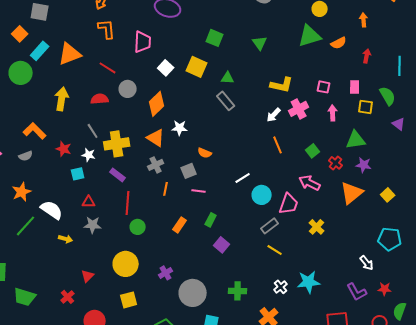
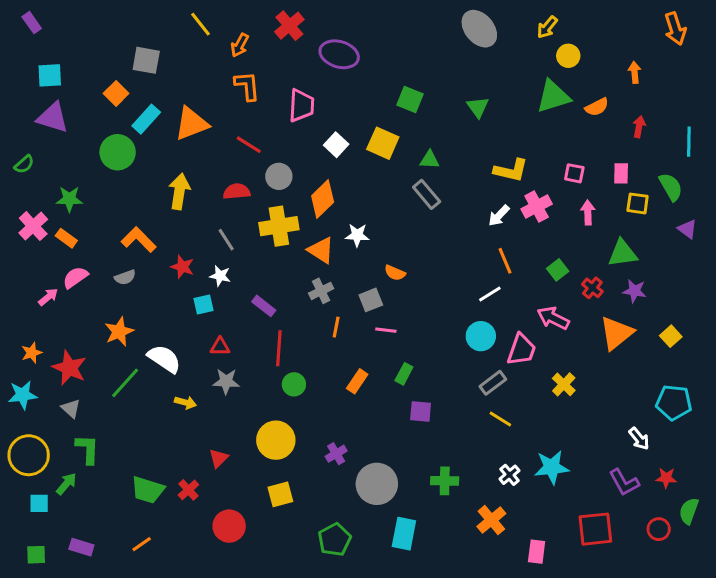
yellow cross: (117, 144) -> (279, 226), moved
white line: (243, 178) -> (490, 294), moved
purple square: (222, 245) -> (421, 411), turned -35
green trapezoid: (25, 297) -> (148, 490), moved

